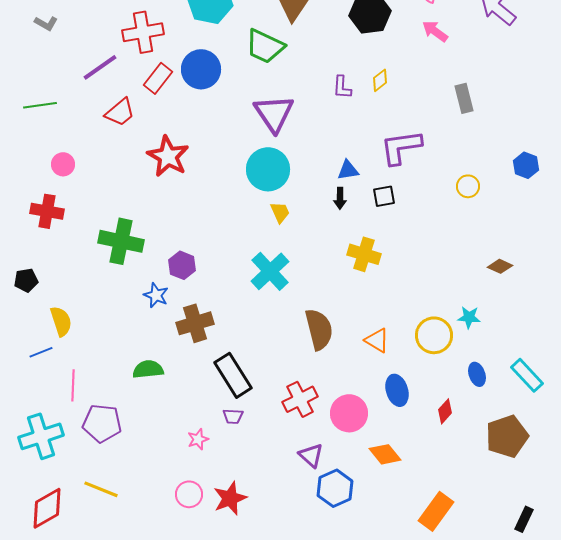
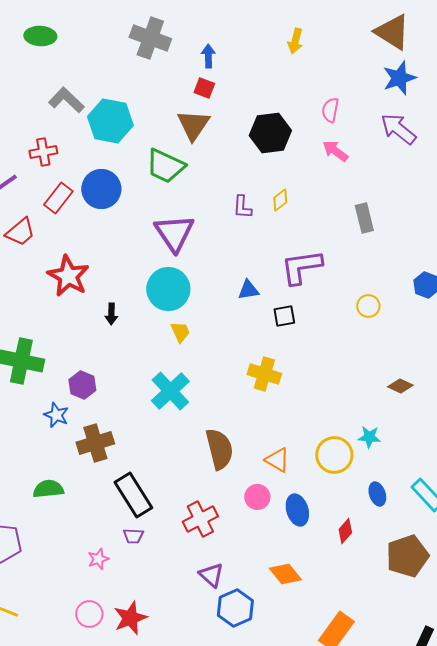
red cross: (143, 32) -> (43, 152), size x0.7
black arrow: (340, 198) -> (111, 314), moved
pink circle: (349, 413) -> (257, 497), moved, size x0.7

